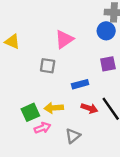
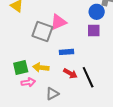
pink triangle: (64, 39) -> (58, 22), moved
purple square: (108, 64) -> (94, 31), moved
gray square: (48, 66) -> (42, 31), size x1.5

